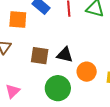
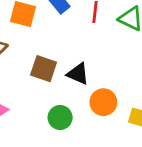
green circle: (58, 88) -> (60, 118), size x0.7

